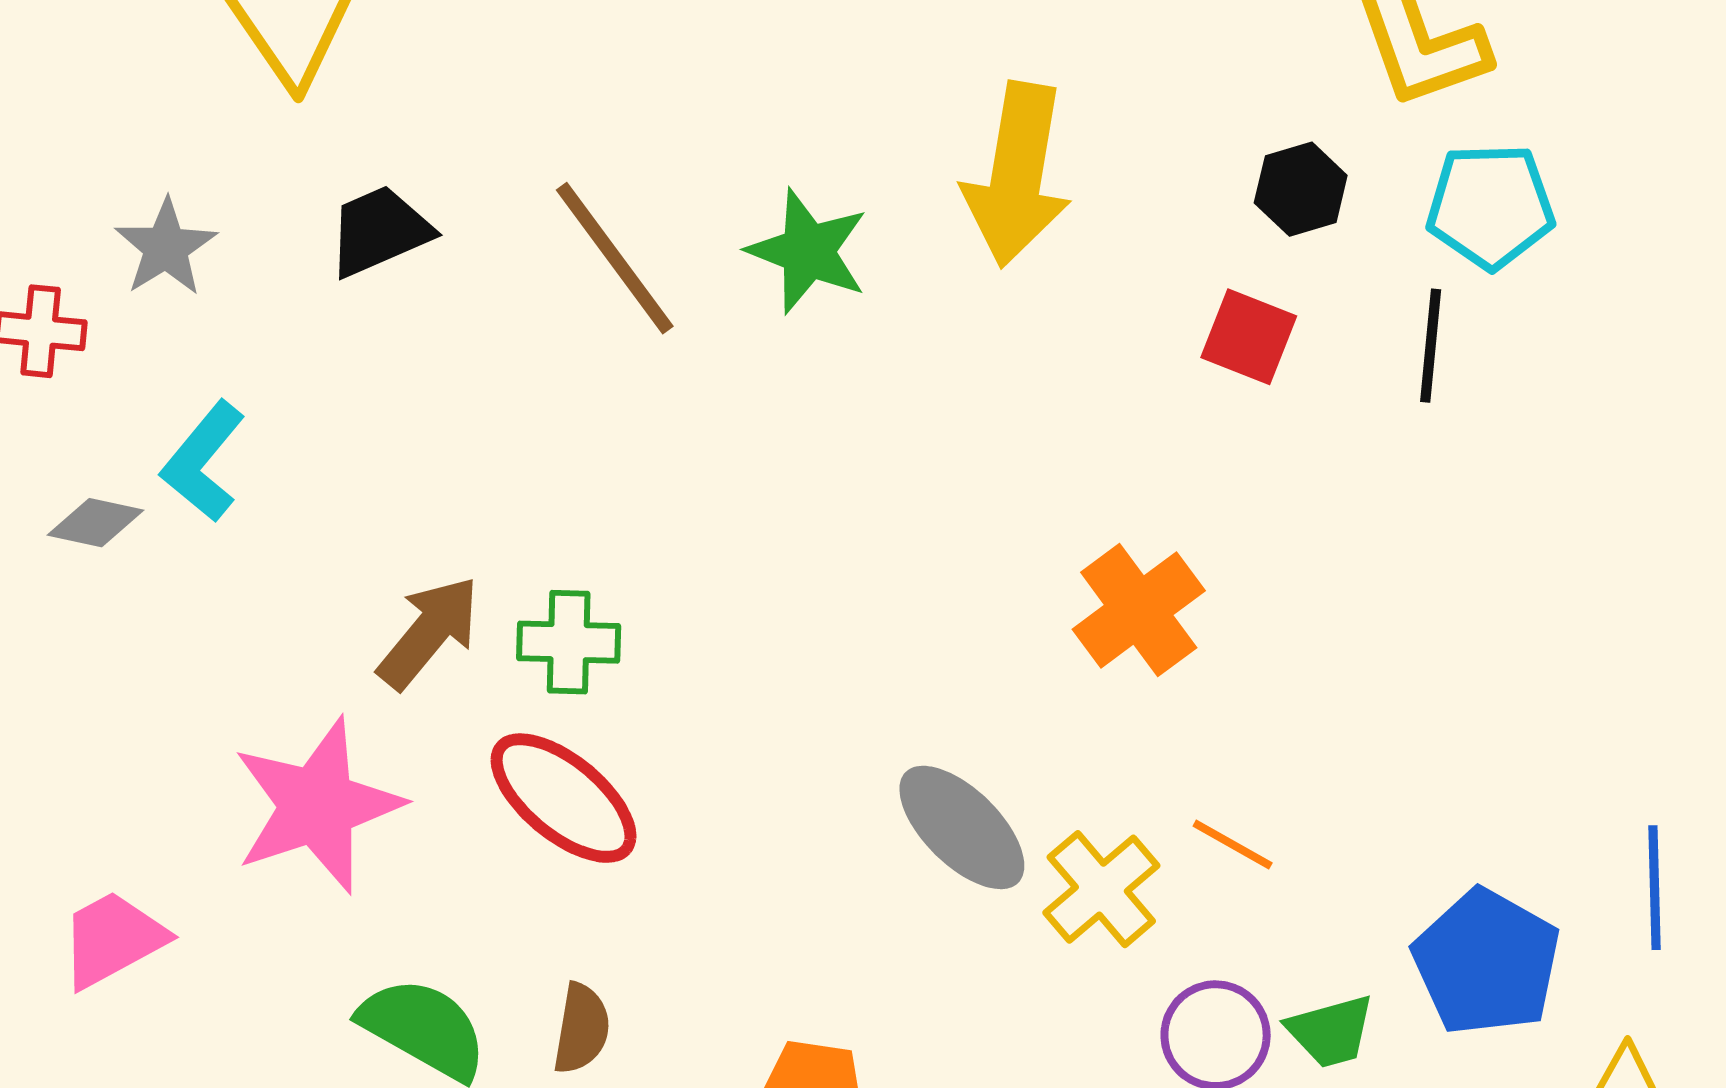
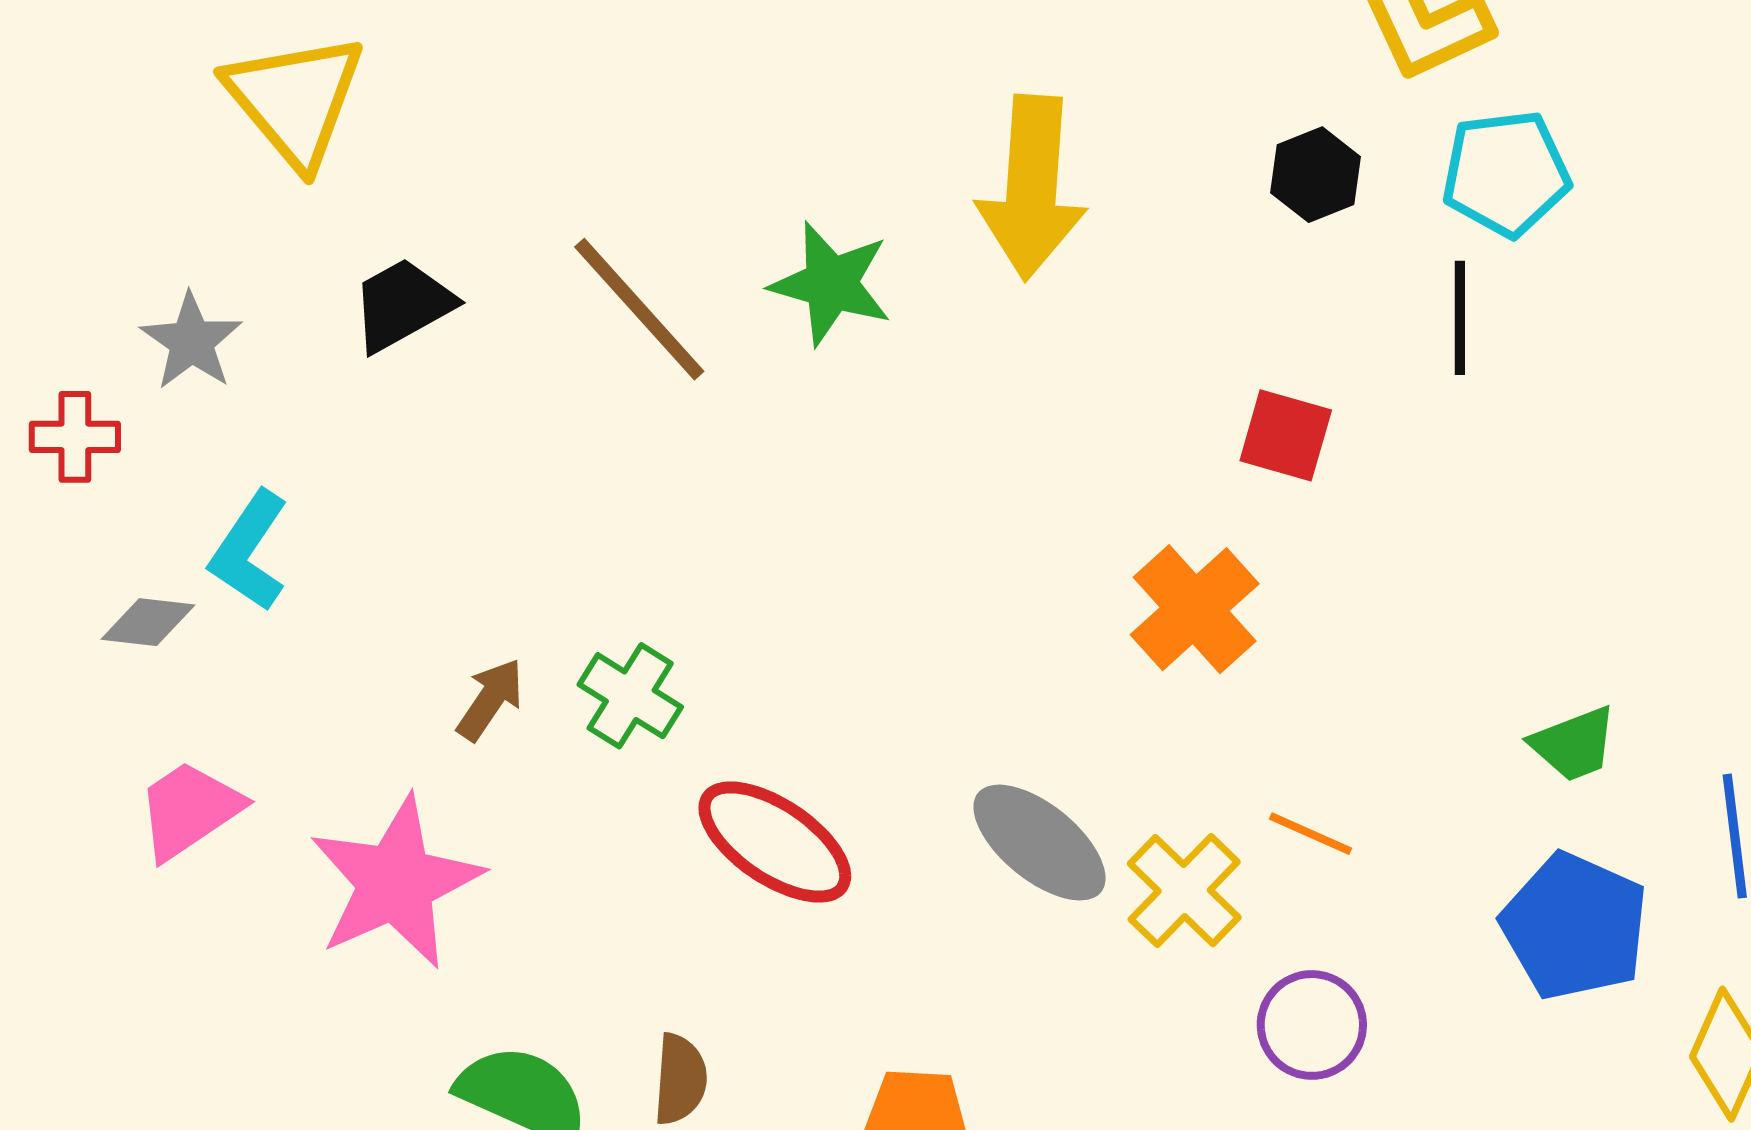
red square: (1249, 337) -> (1286, 435), moved
brown arrow: (429, 632) -> (490, 700), size x0.7
green cross: (569, 642) -> (630, 696), turned 36
red ellipse: (564, 798) -> (775, 842), moved
pink trapezoid: (113, 939) -> (189, 810), moved
green trapezoid: (1331, 1031) -> (1574, 744), moved

